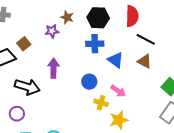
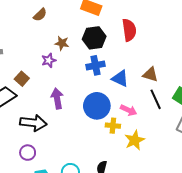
black line: (146, 39) -> (156, 99), moved, turned 48
blue circle: (89, 82) -> (97, 106), size x1.6

